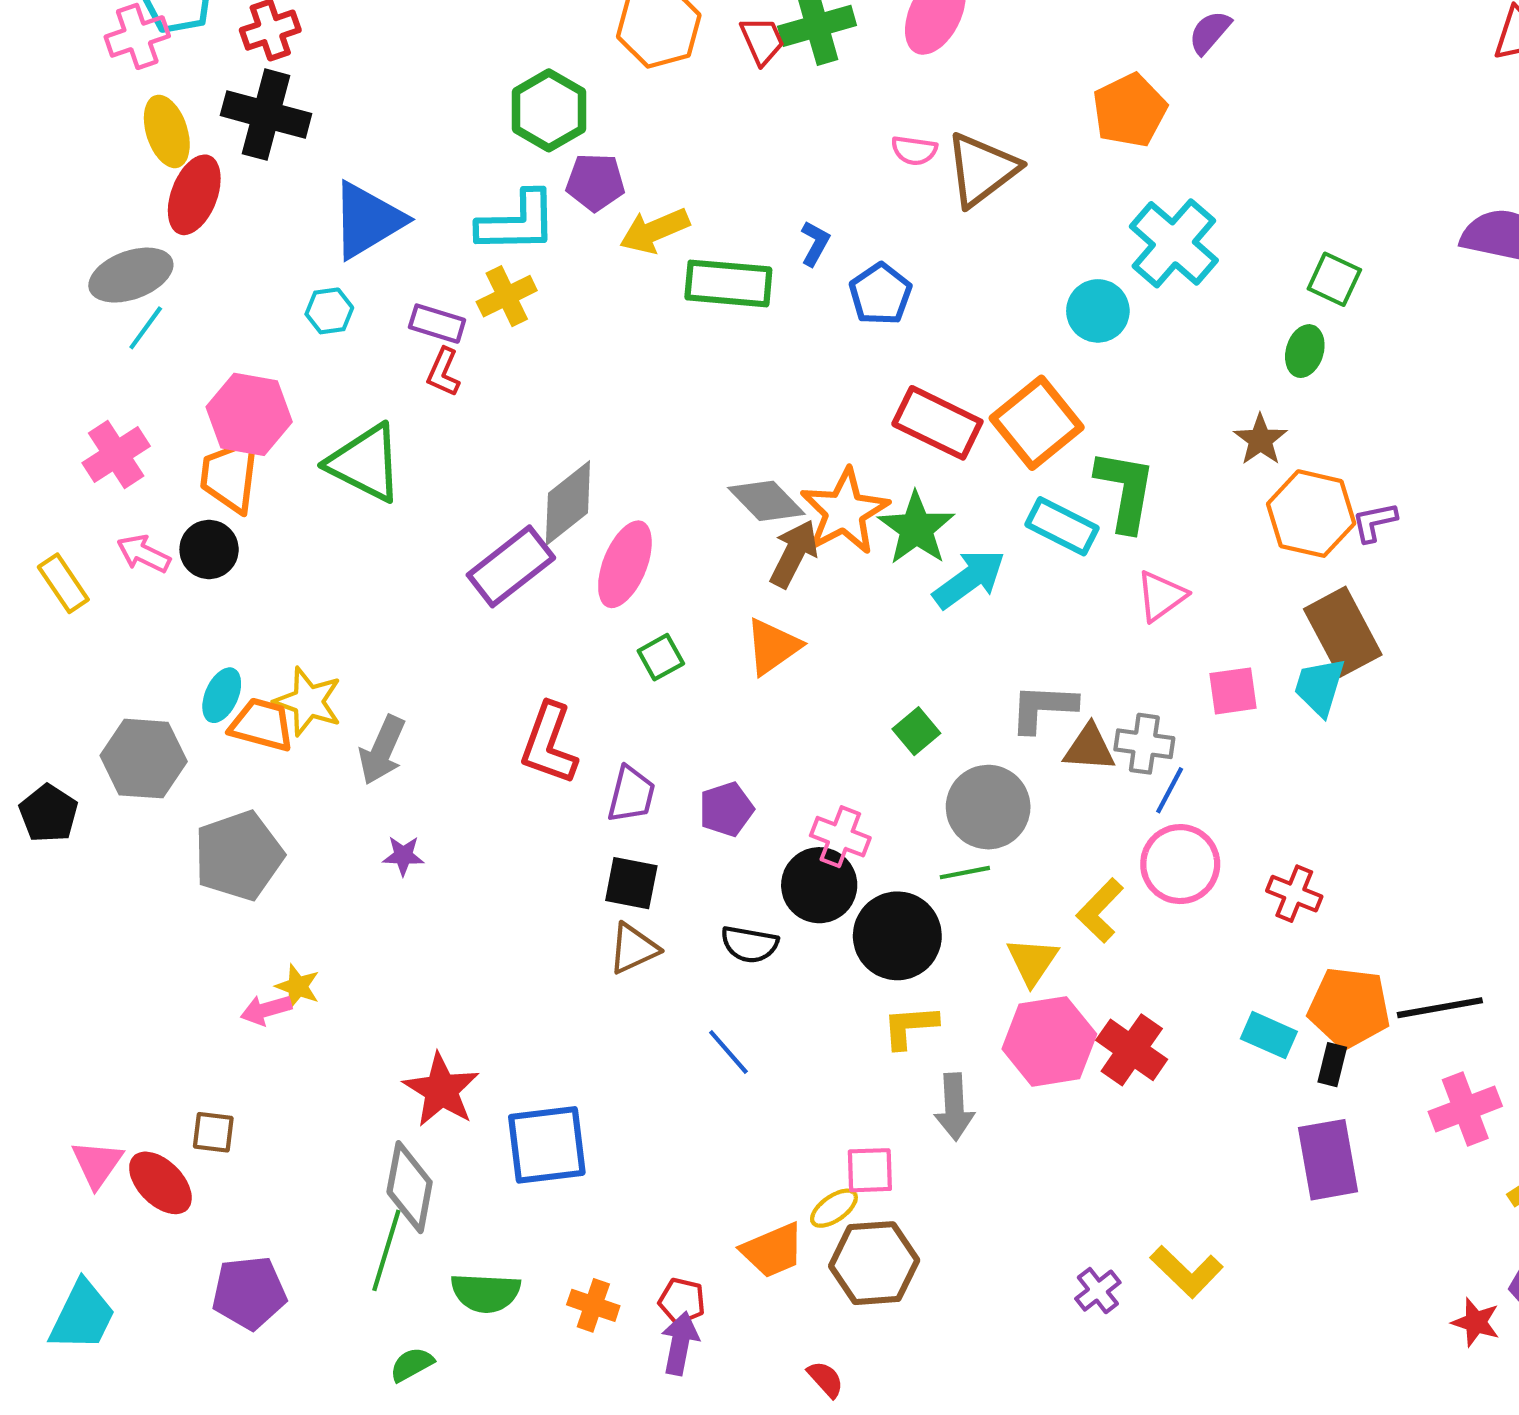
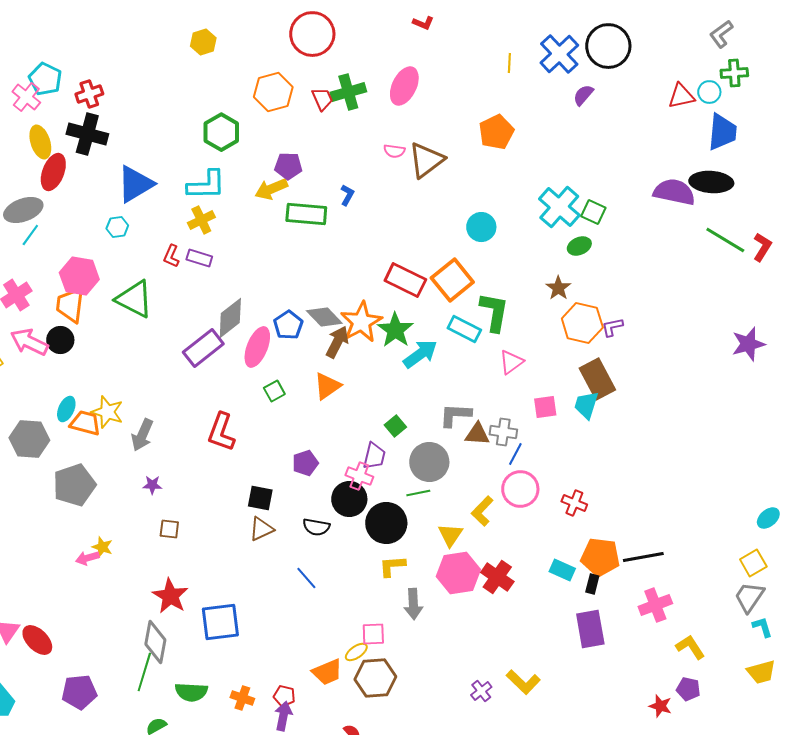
purple semicircle: (1210, 32) -> (583, 95), moved
pink cross: (137, 36) -> (26, 97), turned -32
purple pentagon: (595, 182) -> (288, 166), moved
cyan cross: (1174, 243) -> (559, 207), moved
blue pentagon: (880, 294) -> (288, 325), moved
purple rectangle: (437, 324) -> (199, 258), moved
green ellipse: (1305, 351) -> (579, 246), turned 50
pink arrow: (144, 554) -> (29, 342), size x1.5
purple trapezoid: (631, 794) -> (374, 456), moved
brown square: (213, 1132) -> (169, 529), moved

